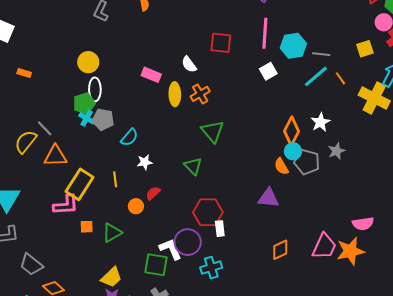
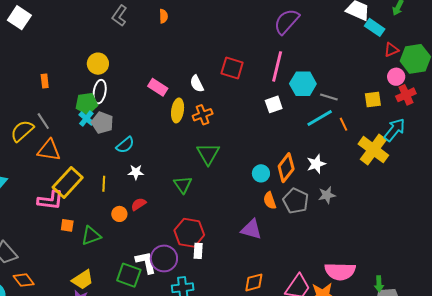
orange rectangle: (24, 73) -> (45, 81), moved, turned 56
cyan circle: (293, 151) -> (261, 173), moved
pink semicircle: (363, 224) -> (340, 271), size x1.4

